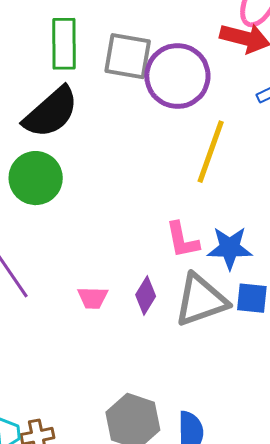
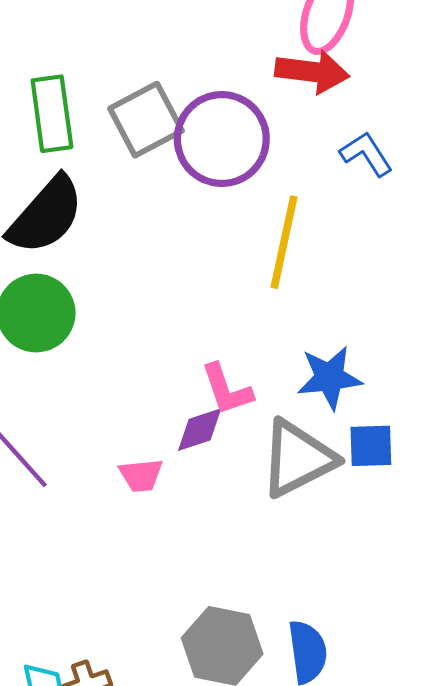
gray square: (128, 56) -> (146, 120), turned -30
pink L-shape: (182, 240) -> (227, 389), moved
purple diamond: (146, 296) -> (200, 430), moved, turned 48

